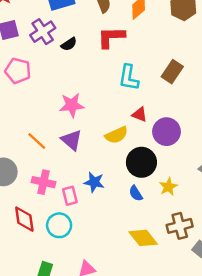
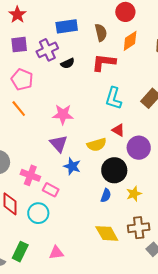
orange line: (37, 141) -> (19, 109), moved
blue star: (94, 182) -> (72, 166), moved
blue semicircle: (136, 193) -> (106, 195), turned -136
pink rectangle: (70, 196) -> (51, 190), turned -56

